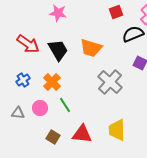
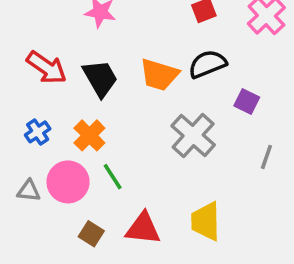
black semicircle: (133, 34) -> (207, 64), moved
pink circle: (40, 108) -> (68, 182), size x1.5

